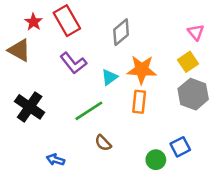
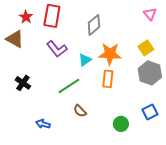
red rectangle: (67, 21) -> (52, 16), turned 40
pink triangle: (196, 32) -> (150, 14), moved
black cross: (30, 107) -> (23, 83), size x0.7
blue square: (180, 147) -> (150, 112), moved

